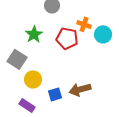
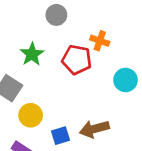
cyan circle: (103, 34) -> (126, 80), moved

